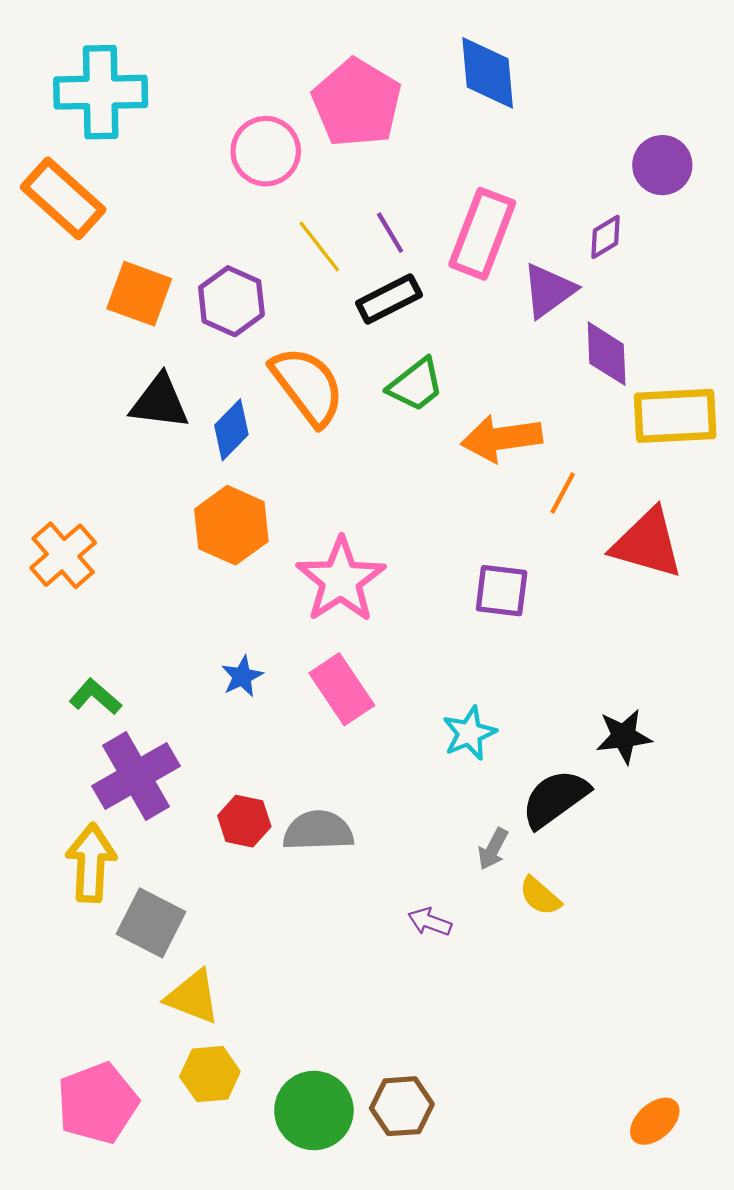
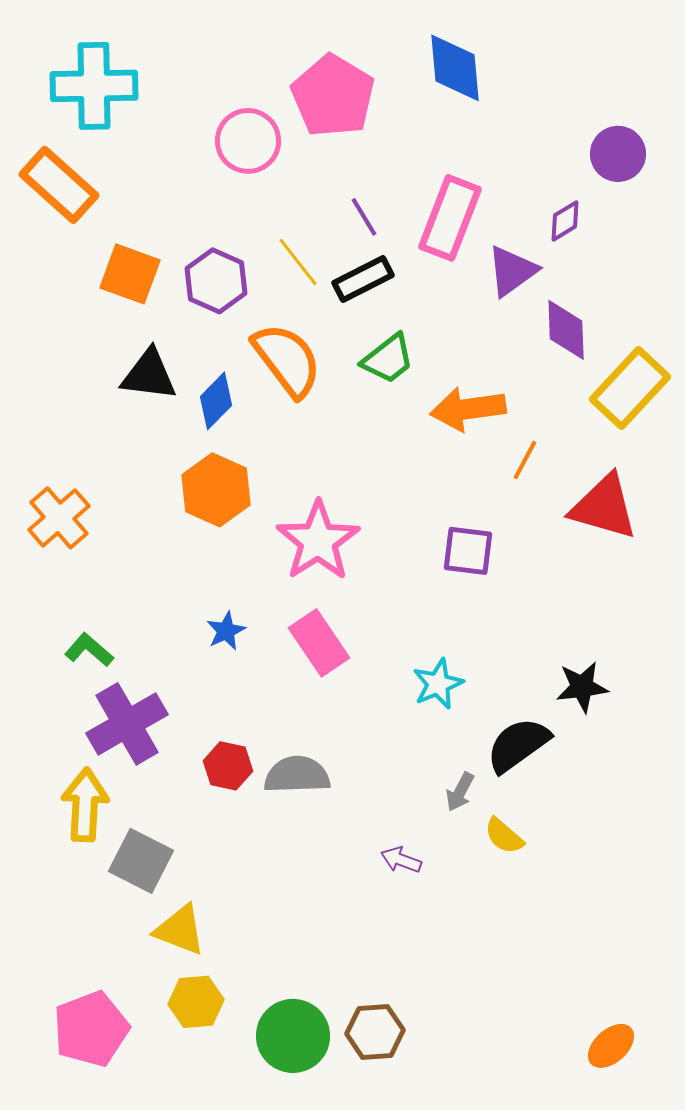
yellow line: (319, 247) -> (298, 262), moved
yellow rectangle: (675, 416) -> (630, 388), turned -44

